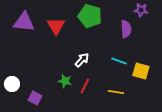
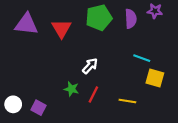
green pentagon: (90, 16) -> (99, 18), turned -30
purple semicircle: (126, 29) -> (131, 19), moved
cyan line: (119, 61) -> (142, 58), moved
white circle: (12, 84) -> (13, 104), moved

